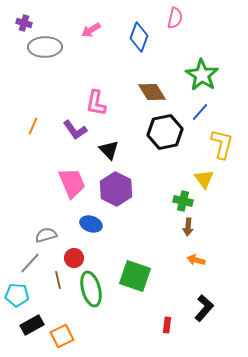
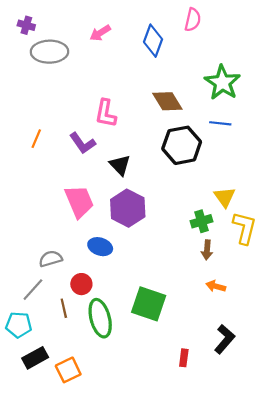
blue line: (200, 112) -> (220, 123), turned 54
yellow L-shape: (222, 144) -> (244, 228), moved
green cross: (183, 201) -> (201, 221), turned -30

